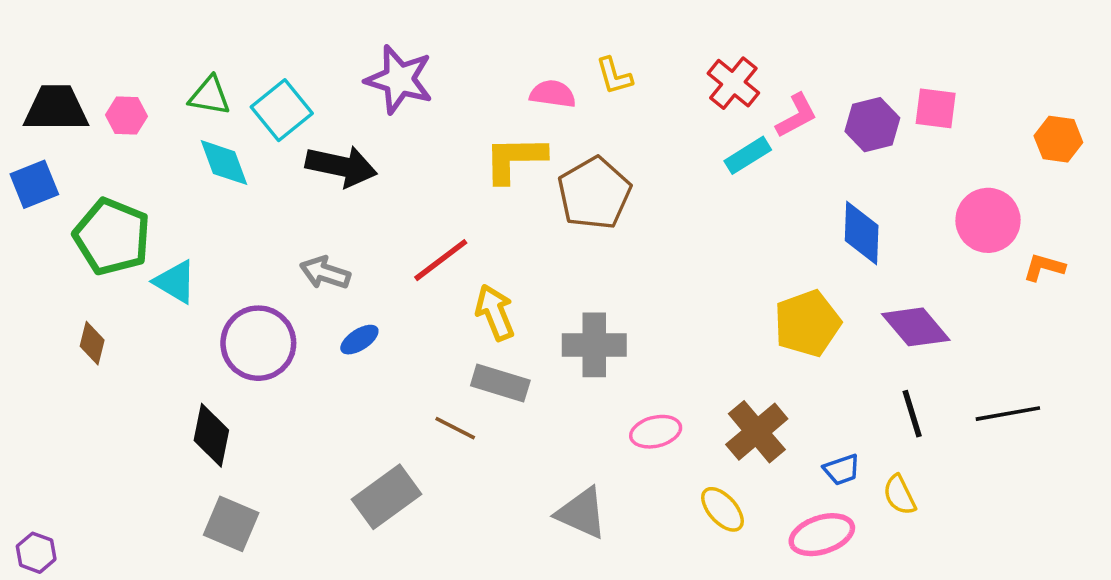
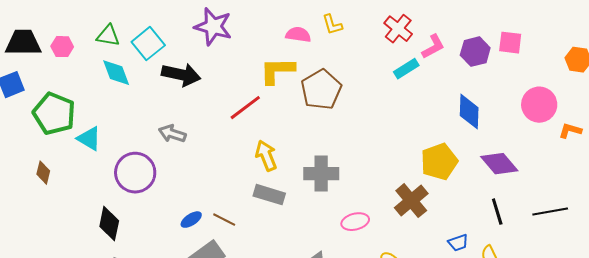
red line: (441, 260) -> (245, 108), moved
blue ellipse: (359, 340) -> (191, 220), moved
brown line: (455, 428) -> (224, 220), moved
brown cross: (757, 432) -> (411, 201), moved

